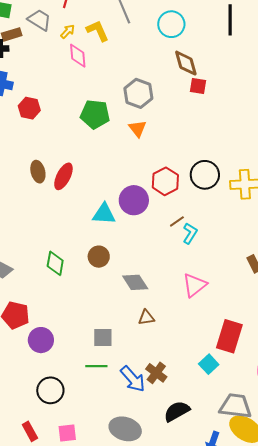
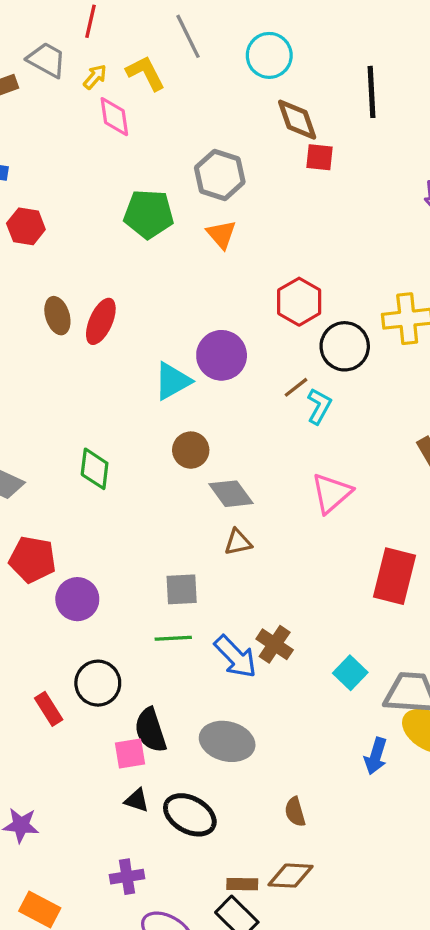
black line: (230, 20) -> (372, 92), moved
red hexagon: (29, 108) -> (26, 226), moved
black circle: (205, 175) -> (345, 346), moved
red hexagon: (165, 181) -> (299, 302), moved
cyan triangle: (104, 214) -> (172, 381), turned -30
brown circle: (99, 257) -> (191, 450), moved
brown triangle: (146, 318) -> (238, 542), moved
cyan square: (209, 364) -> (350, 673), moved
black semicircle: (177, 411) -> (150, 730), moved, turned -76
red rectangle: (30, 431) -> (49, 709), moved

